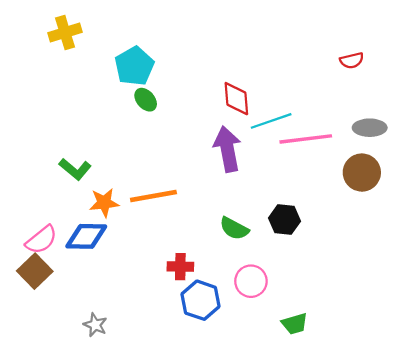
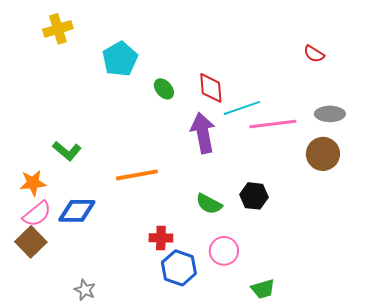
red semicircle: (352, 60) -> (314, 54), turned 45
green ellipse: (146, 100) -> (164, 89), moved
orange star: (104, 203) -> (33, 183), moved

